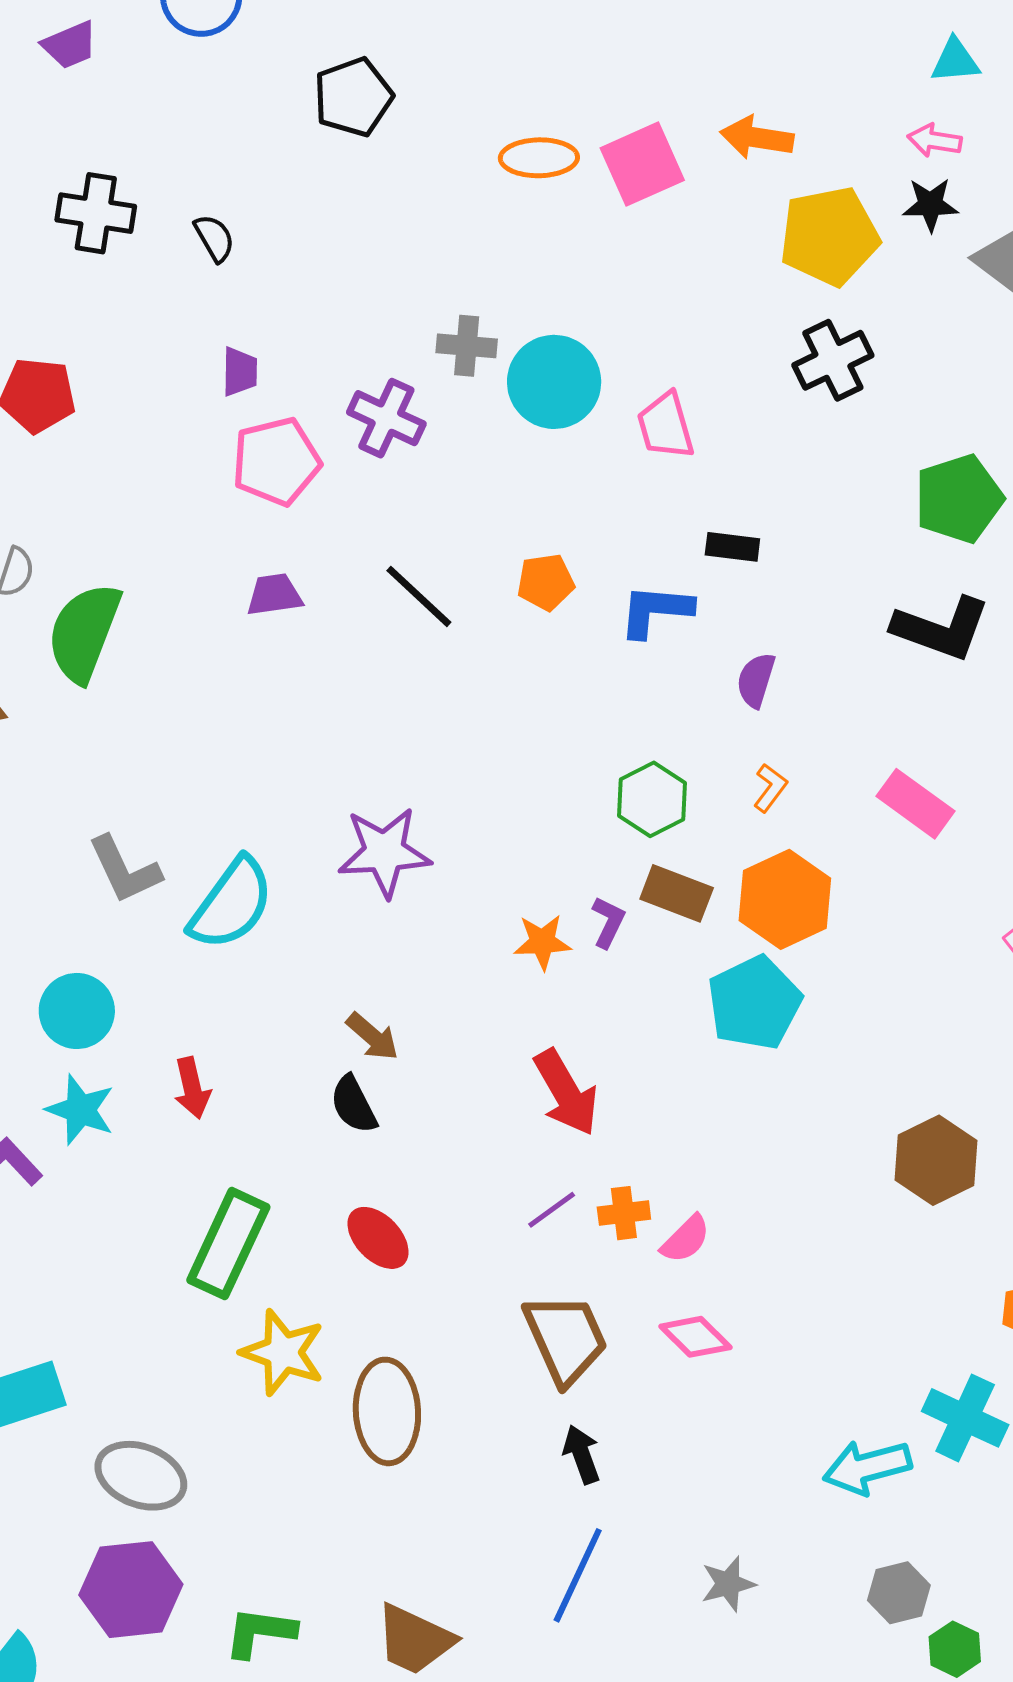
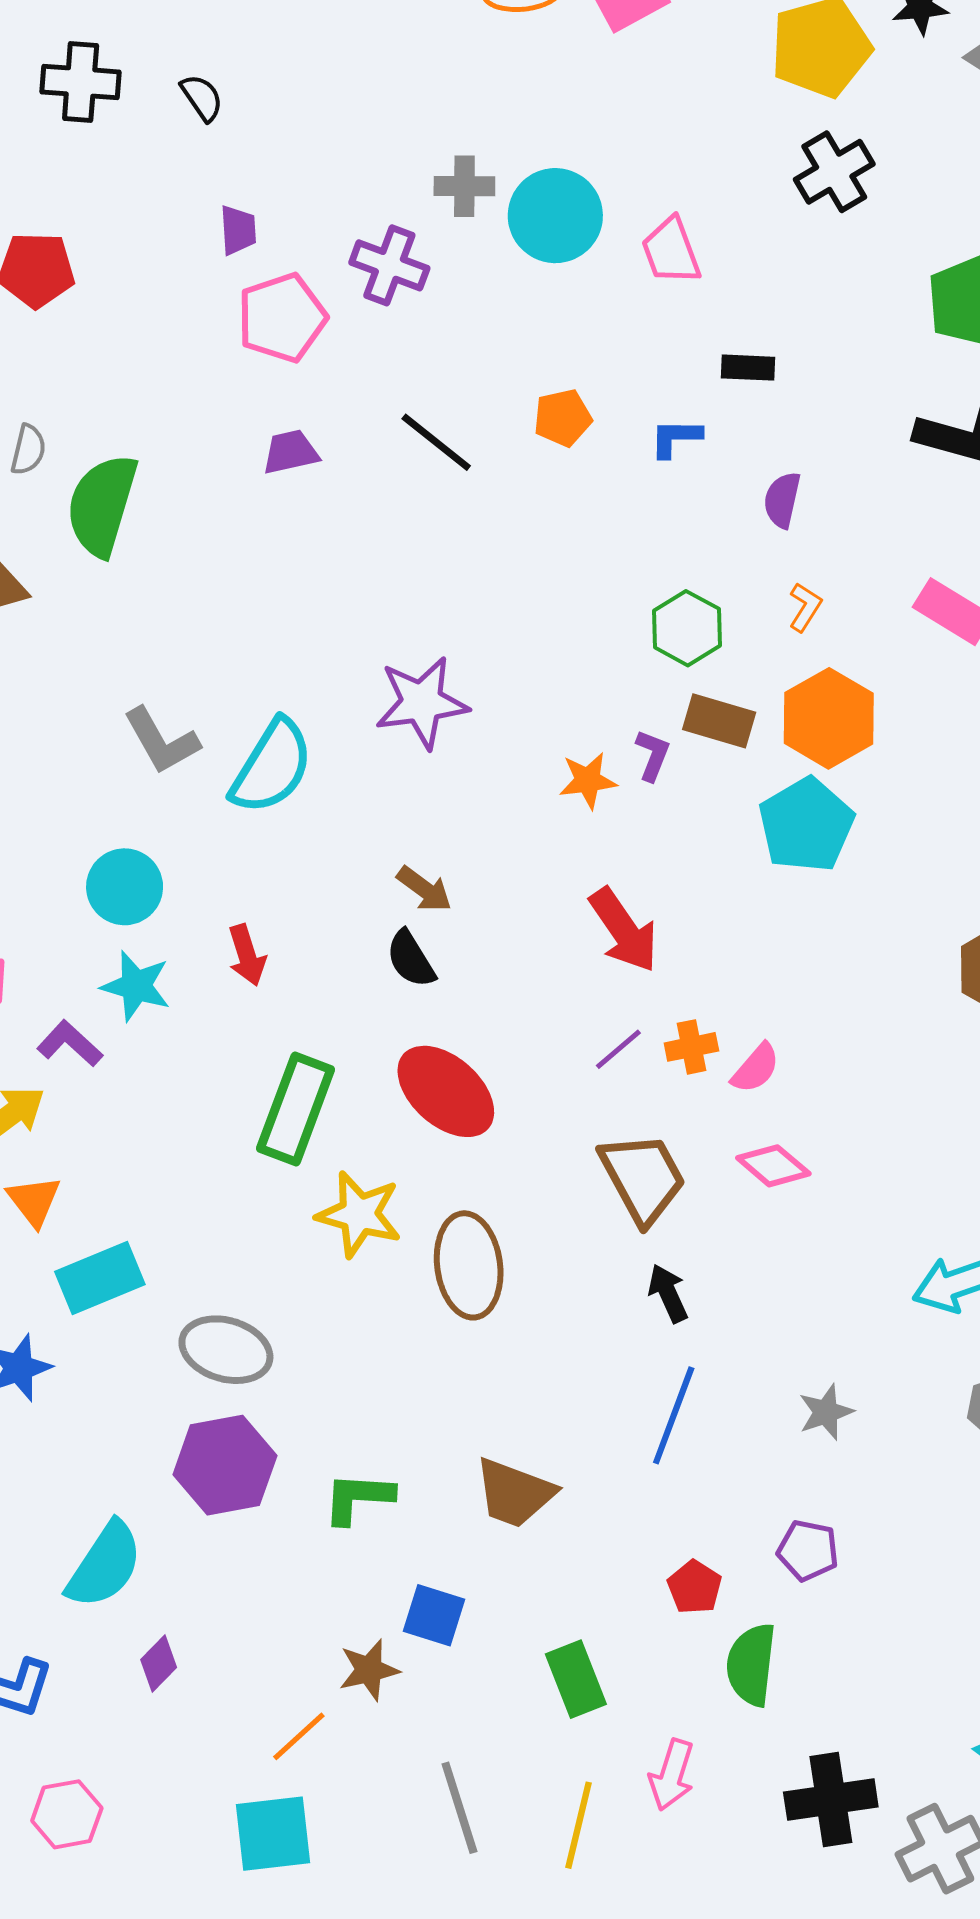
blue L-shape: (656, 611) -> (676, 438), size x0.7
red ellipse: (378, 1238) -> (446, 1091), size x1.5

